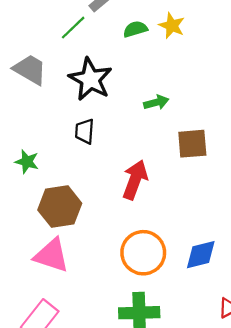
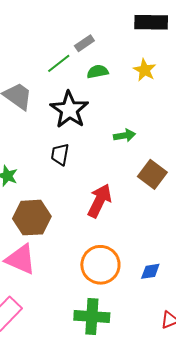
green semicircle: (135, 29) -> (98, 72), moved
brown square: (192, 144) -> (152, 174), turned 36
blue diamond: (201, 255) -> (150, 271), size x0.7

